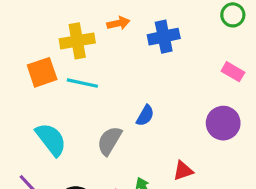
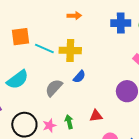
blue cross: (164, 37) -> (121, 23), moved
yellow cross: (77, 41) -> (70, 50), moved
cyan semicircle: (51, 139) -> (18, 80), turned 80

